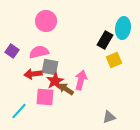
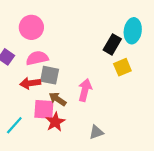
pink circle: (46, 21) -> (31, 27), moved
red star: (55, 81) -> (55, 122), moved
brown arrow: (66, 89) -> (58, 99), moved
gray triangle: (109, 117) -> (96, 132), moved

